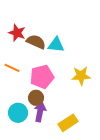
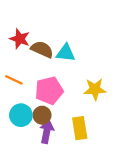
cyan circle: (18, 113) -> (21, 115), moved
yellow rectangle: (68, 123) -> (80, 128), moved, turned -66

